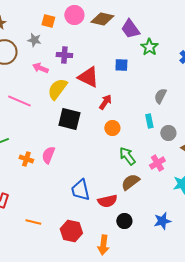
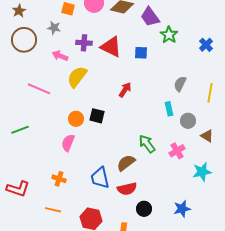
red triangle: (88, 77) -> (111, 47), moved
black square: (69, 119) -> (97, 116), moved, size x0.7
orange circle: (112, 128) -> (76, 119), moved
orange cross: (26, 159) -> (59, 179), moved
brown semicircle: (130, 182) -> (126, 163), moved

